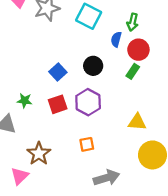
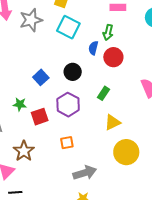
green rectangle: (133, 71) -> (103, 93), moved
green star: (25, 101) -> (20, 104), moved
red square: (58, 104) -> (40, 117), moved
yellow triangle: (137, 122) -> (112, 122), turned -30

